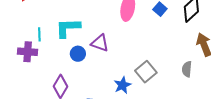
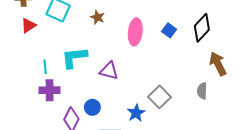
purple cross: (28, 52) -> (50, 90), moved
blue circle: (78, 54) -> (92, 107), moved

